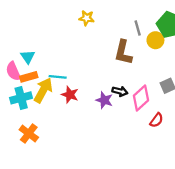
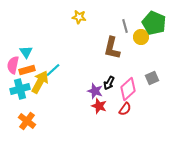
pink semicircle: (13, 71) -> (13, 65), turned 36
cyan line: (58, 77) -> (53, 70), turned -49
black arrow: (120, 91) -> (109, 83), turned 104
red star: (70, 95) -> (99, 106), moved
red semicircle: (157, 120) -> (125, 109), moved

